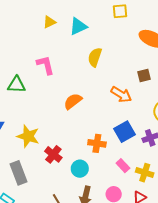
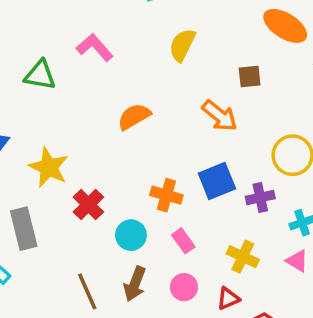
pink L-shape: (45, 65) -> (95, 47), turned -35
brown square: (144, 75) -> (250, 77), moved
pink rectangle: (123, 166) -> (183, 241), moved

